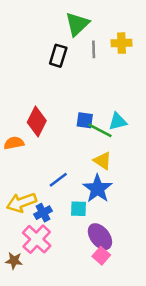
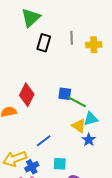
green triangle: (77, 24) -> (31, 18), moved
yellow cross: (121, 43) -> (94, 45), moved
cyan triangle: (118, 121) -> (91, 119), moved
blue star: (97, 189) -> (89, 140), moved, size x0.6

